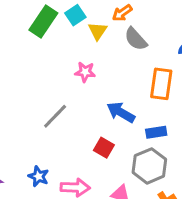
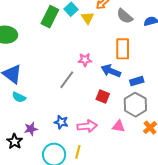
gray semicircle: (136, 39) -> (125, 16), moved
pink star: (85, 72) -> (85, 60), moved
orange rectangle: (161, 84) -> (123, 49), moved

